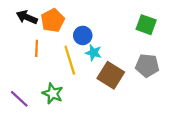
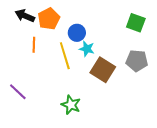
green star: (53, 93) -> (71, 105), moved

